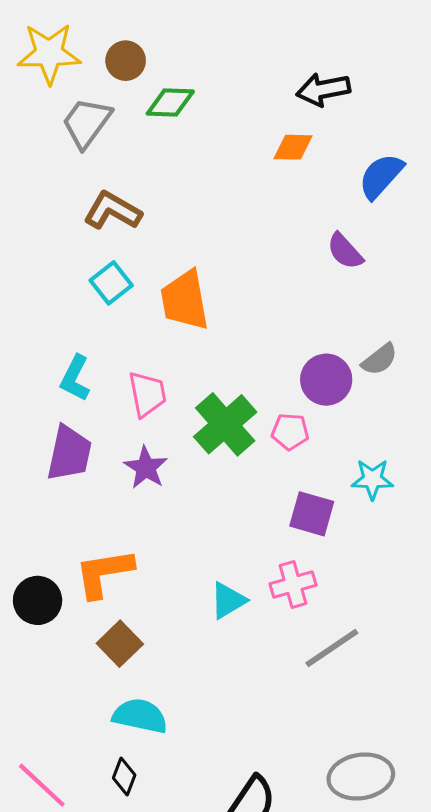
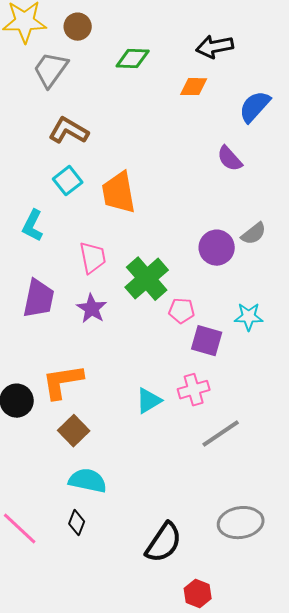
green diamond: (170, 102) -> (133, 59), moved
cyan L-shape: (75, 378) -> (33, 226), moved
pink pentagon: (290, 432) -> (182, 311), moved

